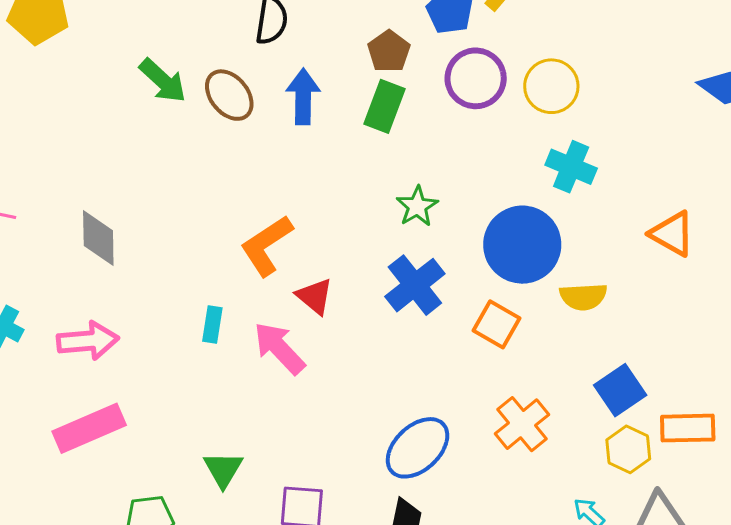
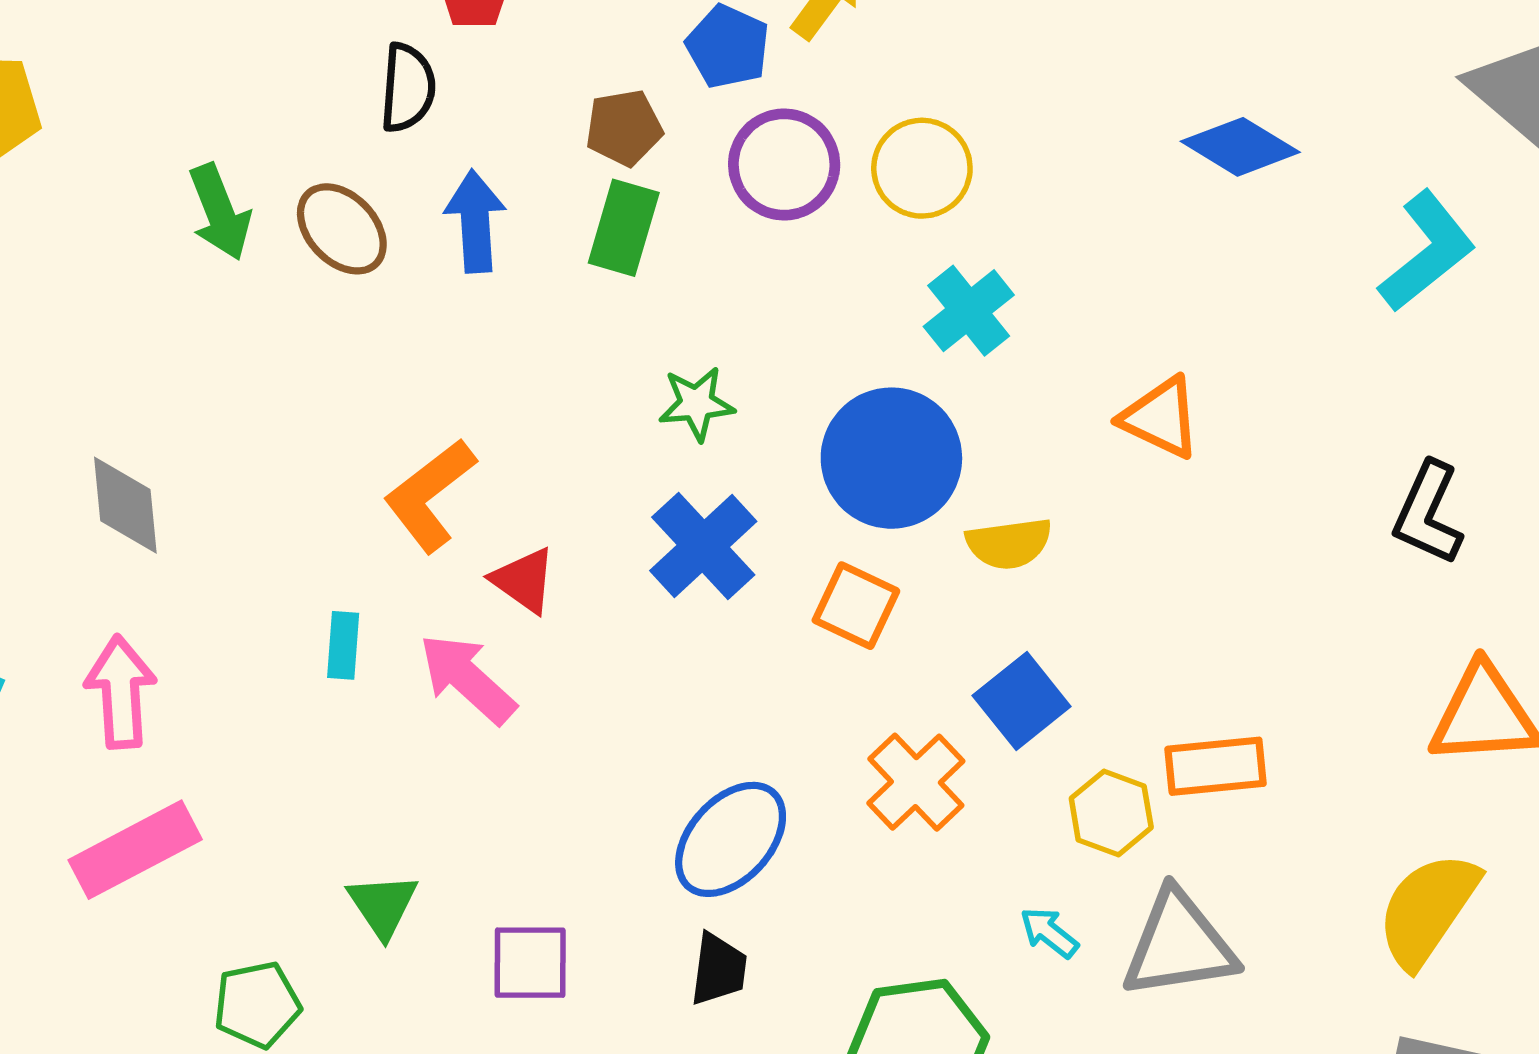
brown pentagon: (389, 51) -> (624, 128), turned 30
green arrow: (163, 81) -> (220, 212), turned 30
cyan cross: (571, 167) -> (969, 311), turned 33
green star: (417, 206) -> (696, 404), turned 30
pink arrow: (88, 341) -> (121, 692), turned -84
blue square: (620, 390) -> (1022, 701), moved

